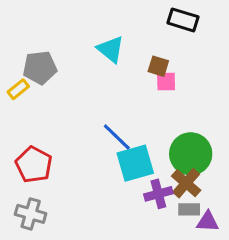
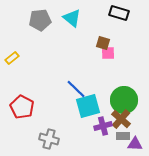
cyan triangle: (111, 49) -> (72, 18), moved
gray pentagon: (40, 68) -> (40, 20), moved
gray cross: (31, 214) -> (49, 139), moved

